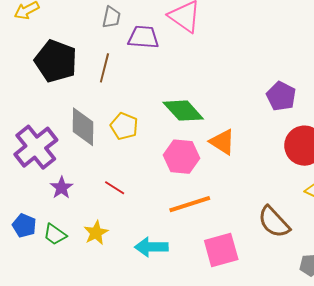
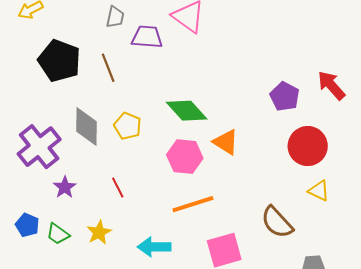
brown line: (104, 68) -> (108, 68), turned -36
red line: (115, 188) -> (118, 187), turned 30

